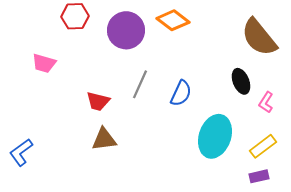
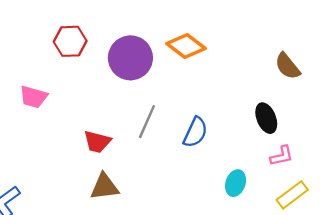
brown semicircle: (259, 37) -> (288, 66), size x0.6
pink L-shape: (266, 102) -> (282, 156), moved, turned -135
cyan ellipse: (215, 136) -> (236, 183), size x0.5

